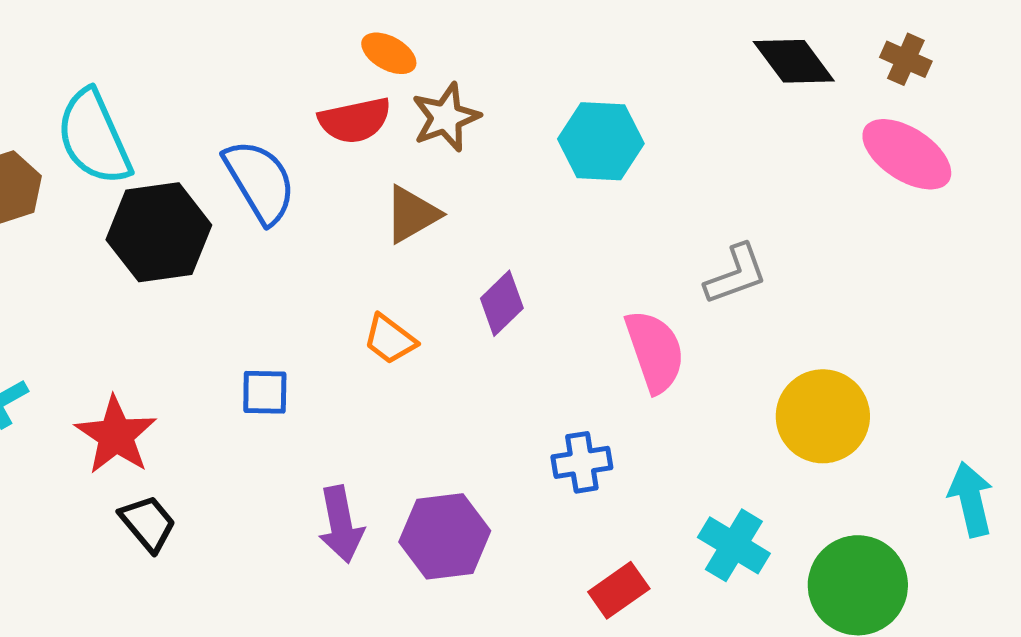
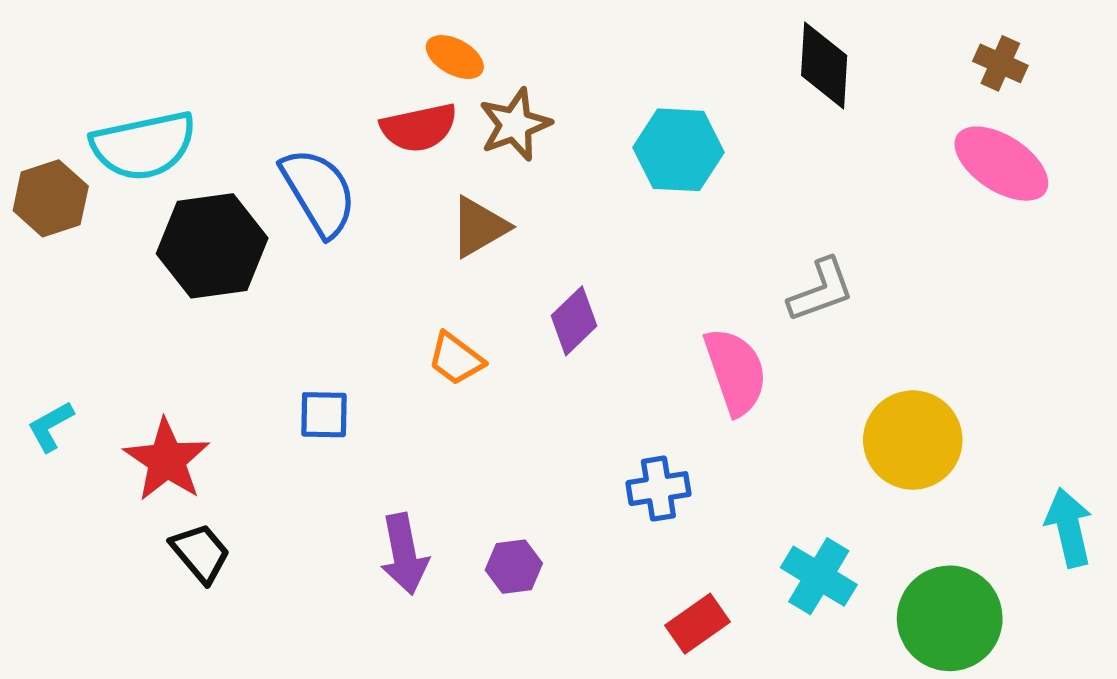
black diamond: (794, 61) -> (824, 65), moved, turned 40
cyan semicircle: (94, 137) -> (144, 146), turned -78
purple hexagon: (445, 536) -> (514, 567), size x0.6

